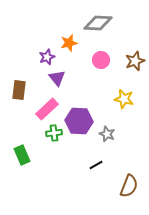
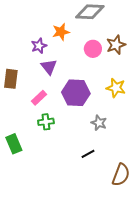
brown star: (135, 61) -> (116, 45), moved
pink rectangle: (47, 109) -> (39, 98), size x0.7
purple hexagon: (79, 121) -> (76, 93), moved

